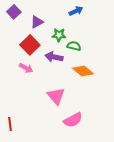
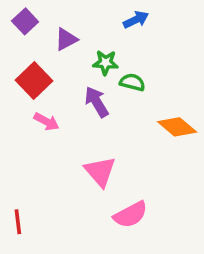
red square: (30, 45) -> (34, 80), moved
purple arrow: (54, 57) -> (97, 102), turned 48
orange diamond: (83, 71) -> (177, 127), moved

